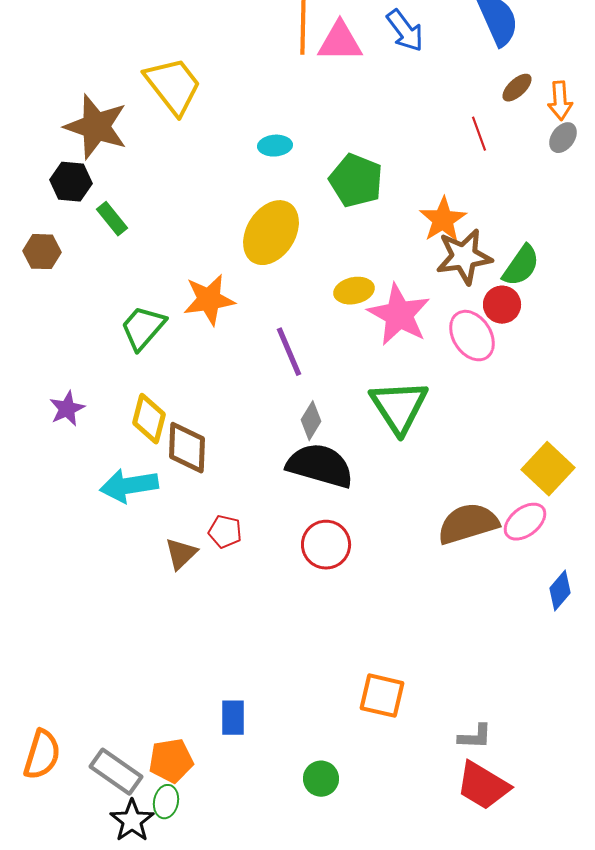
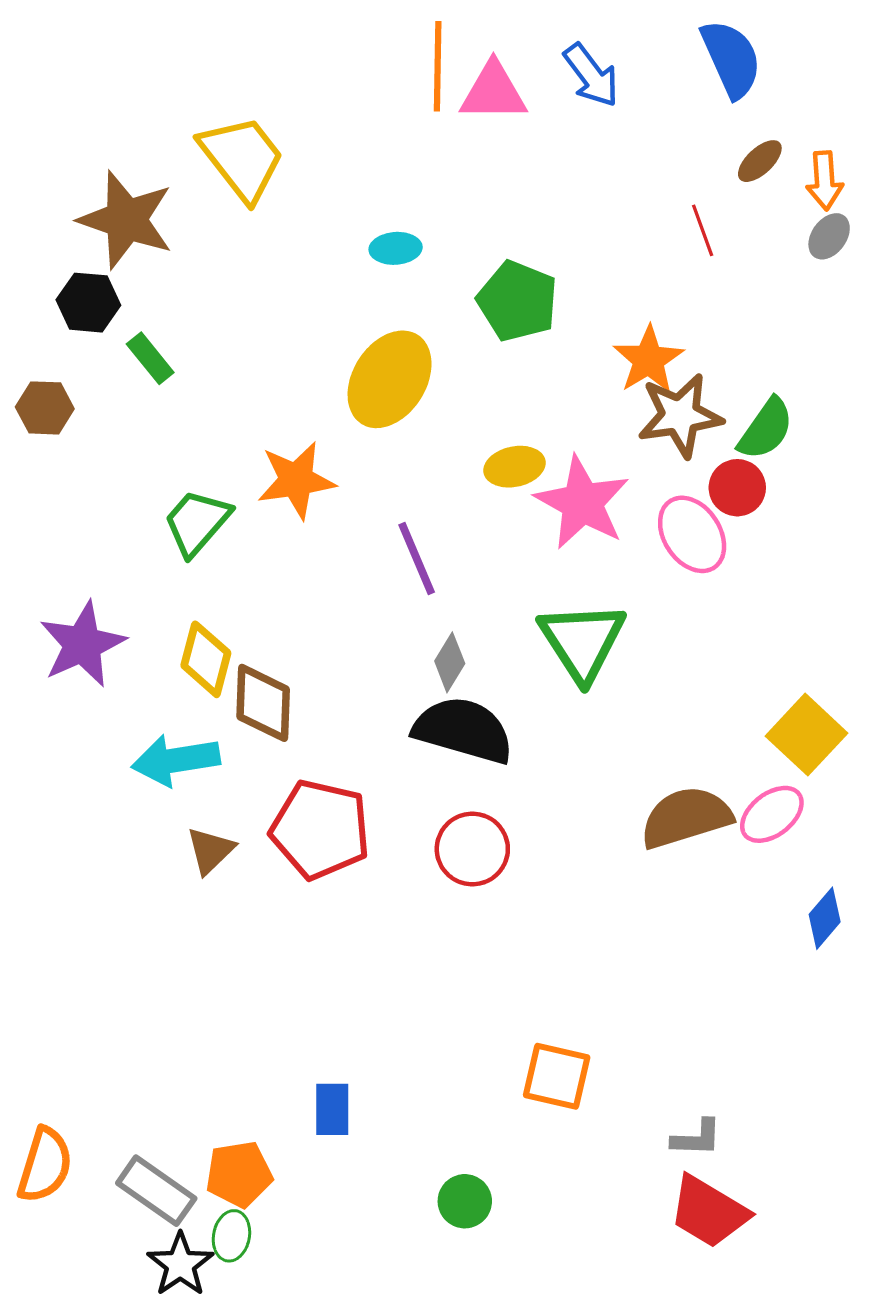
purple star: (67, 409) -> (82, 644), size x1.6
red pentagon: (225, 532) -> (320, 829), size x2.0
brown triangle: (181, 554) -> (210, 850), moved

